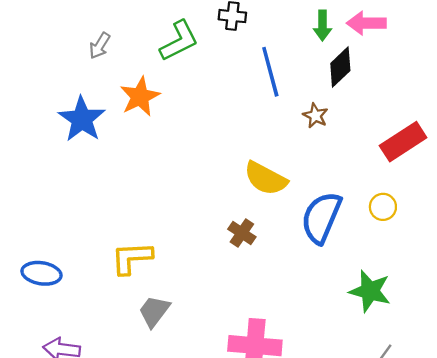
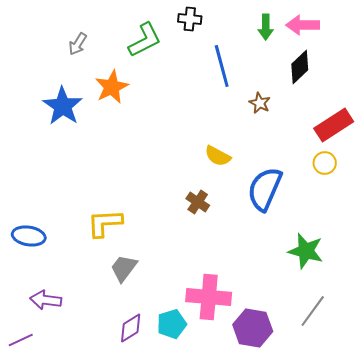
black diamond: (340, 67) -> (300, 67), moved
yellow semicircle: (266, 178) -> (218, 156), size x0.7
yellow circle: (383, 207) -> (325, 163), moved

